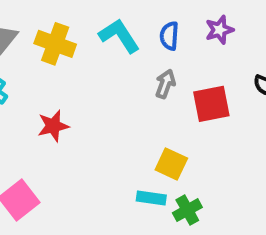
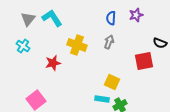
cyan L-shape: (119, 36) -> (52, 18), moved
yellow cross: (55, 44) -> (77, 45), moved
red square: (211, 104) -> (144, 61), moved

